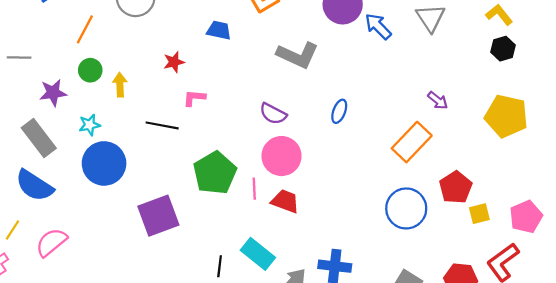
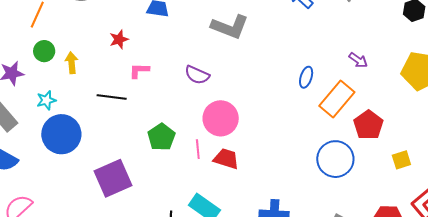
blue ellipse: (339, 111) -> (306, 77), moved
purple semicircle: (273, 114) -> (197, 75), moved
green pentagon: (215, 173) -> (161, 137), size x0.7
red pentagon: (456, 187) -> (368, 125), moved

